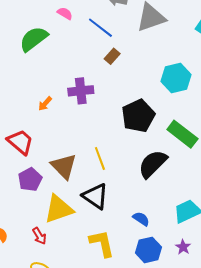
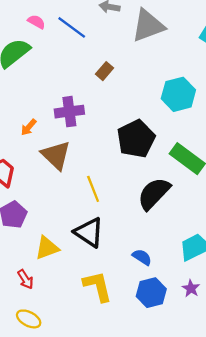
pink semicircle: (65, 13) -> (36, 22), moved
blue line: (100, 28) -> (72, 27), moved
brown triangle: (64, 166) -> (56, 155), moved
yellow triangle: (59, 209) -> (47, 248), size x0.7

